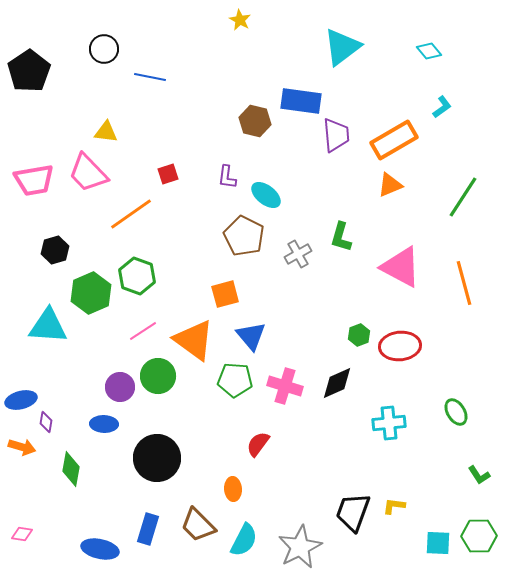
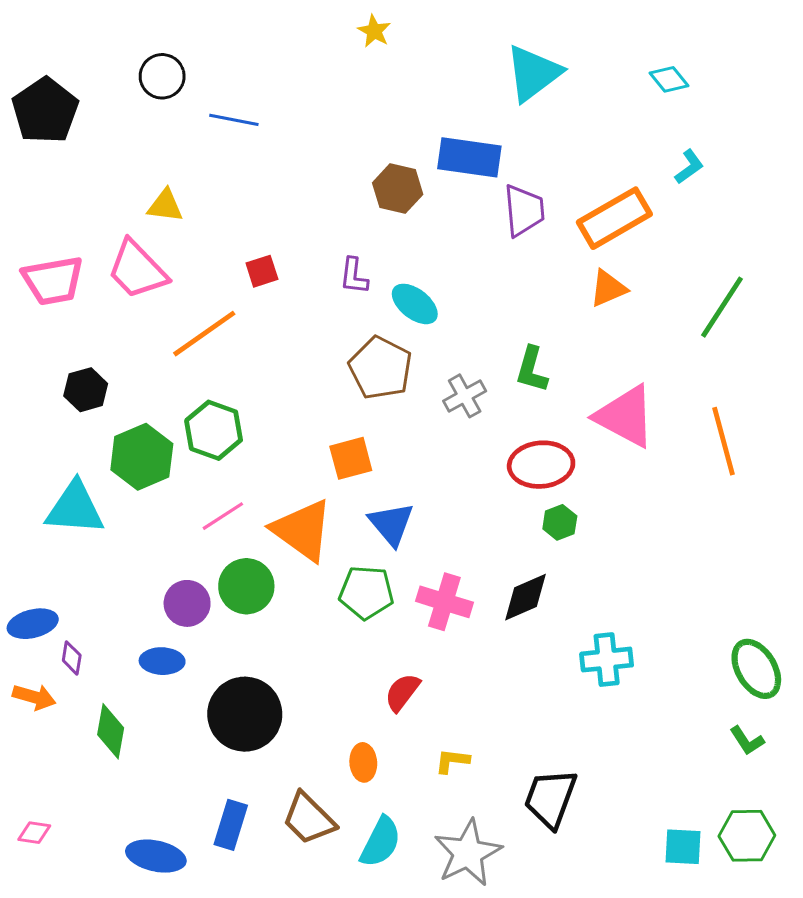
red ellipse: (400, 346) -> (541, 465), moved
green ellipse: (456, 412) -> (756, 669), moved, size x1.4
yellow L-shape: (394, 506) -> (452, 761), moved

